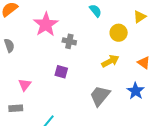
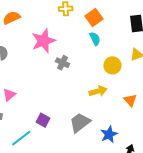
purple square: (61, 72) -> (43, 120), moved
blue star: (136, 91) -> (109, 134), moved

